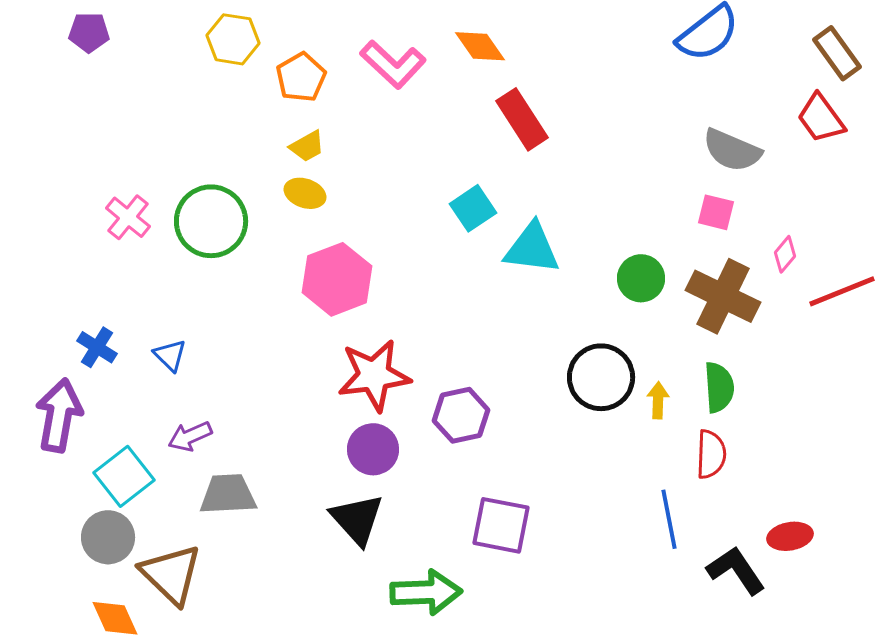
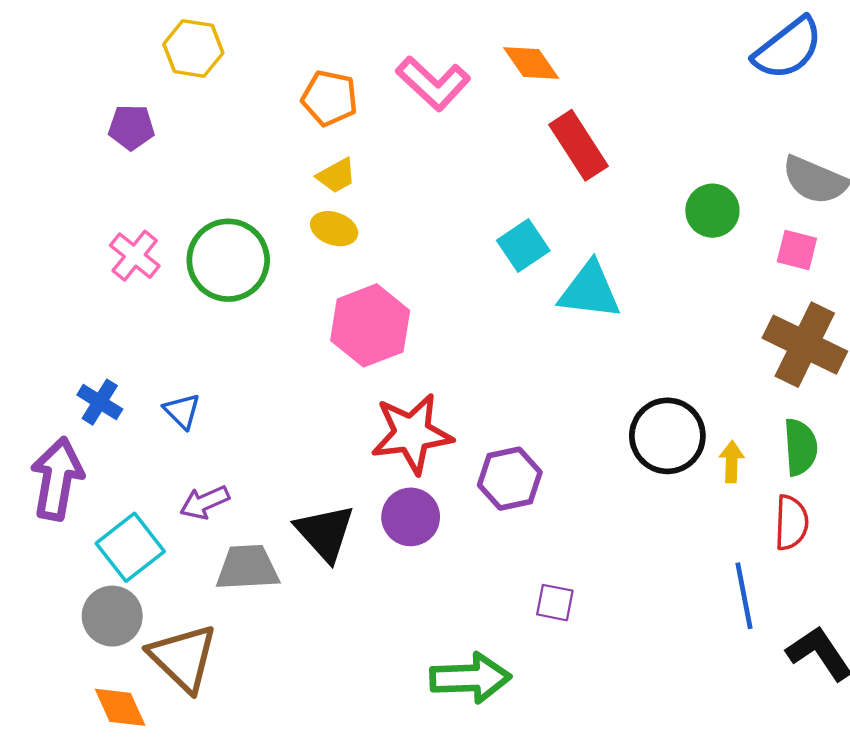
purple pentagon: (89, 32) -> (131, 127), moved
yellow hexagon: (233, 39) -> (193, 48), moved
orange pentagon: (301, 77) -> (330, 98), turned -30
green circle: (641, 278) -> (712, 211), moved
black triangle: (357, 519) -> (325, 533), moved
purple square: (501, 525) -> (555, 603), size x0.6

